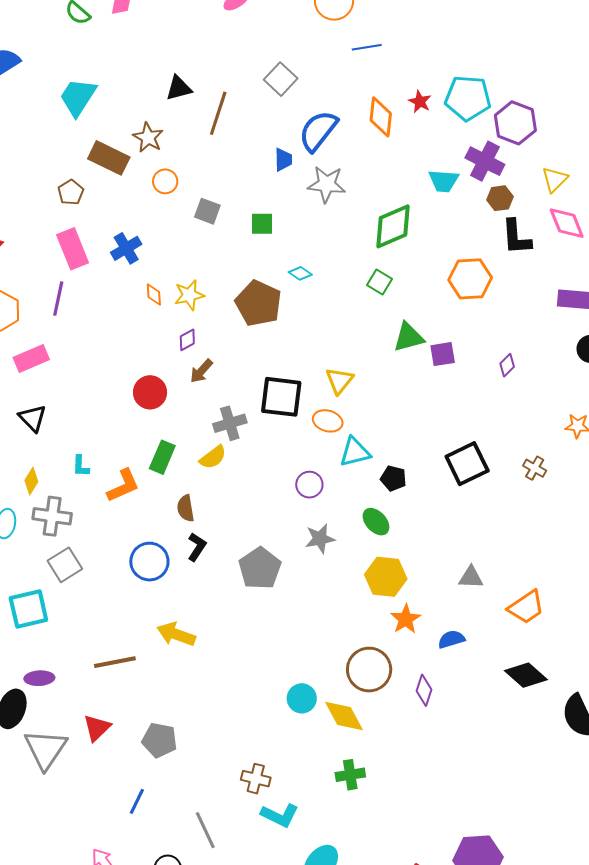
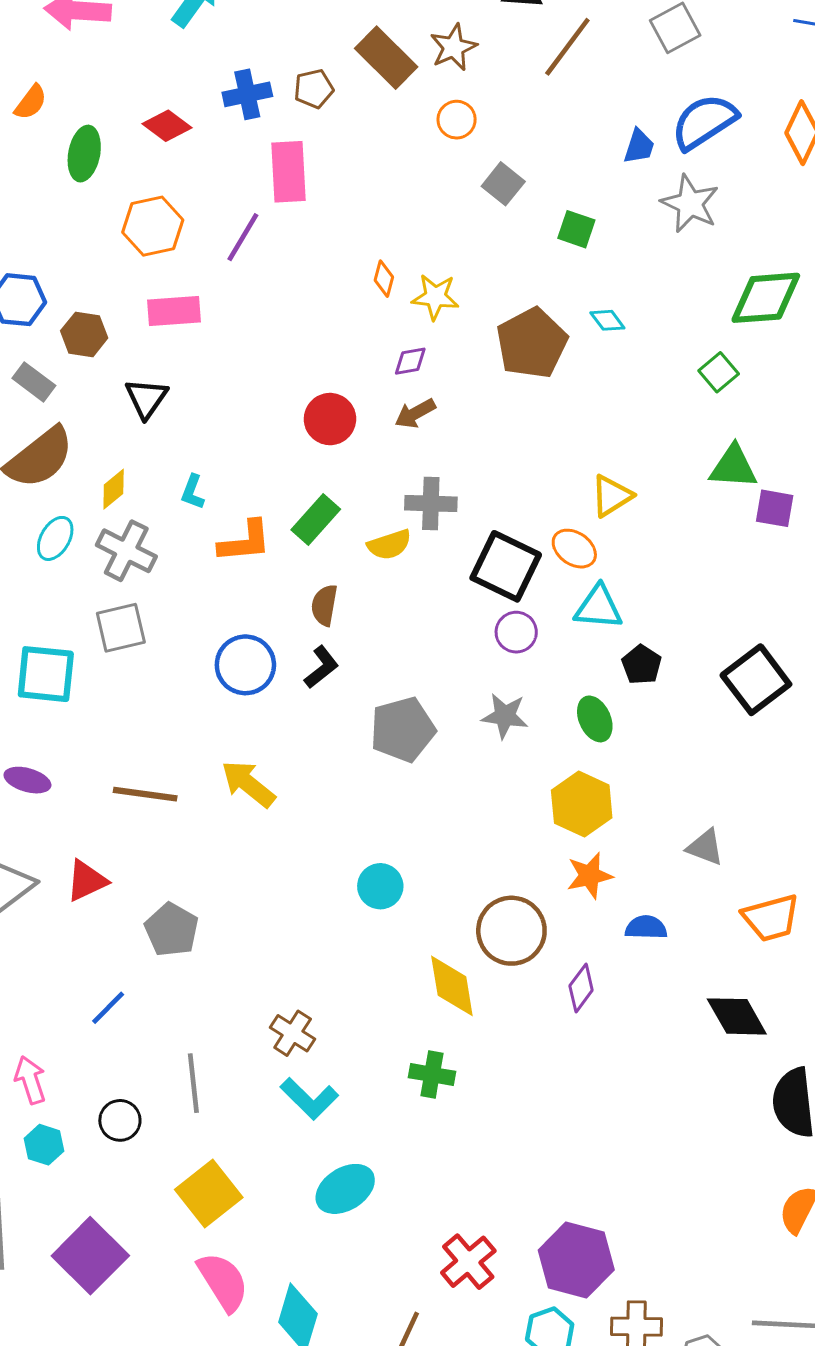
blue cross: (126, 248) -> (247, 94), moved
black square: (281, 397) -> (506, 566), moved
black square: (467, 464) -> (756, 680), turned -30
cyan circle: (302, 698) -> (380, 886), moved

